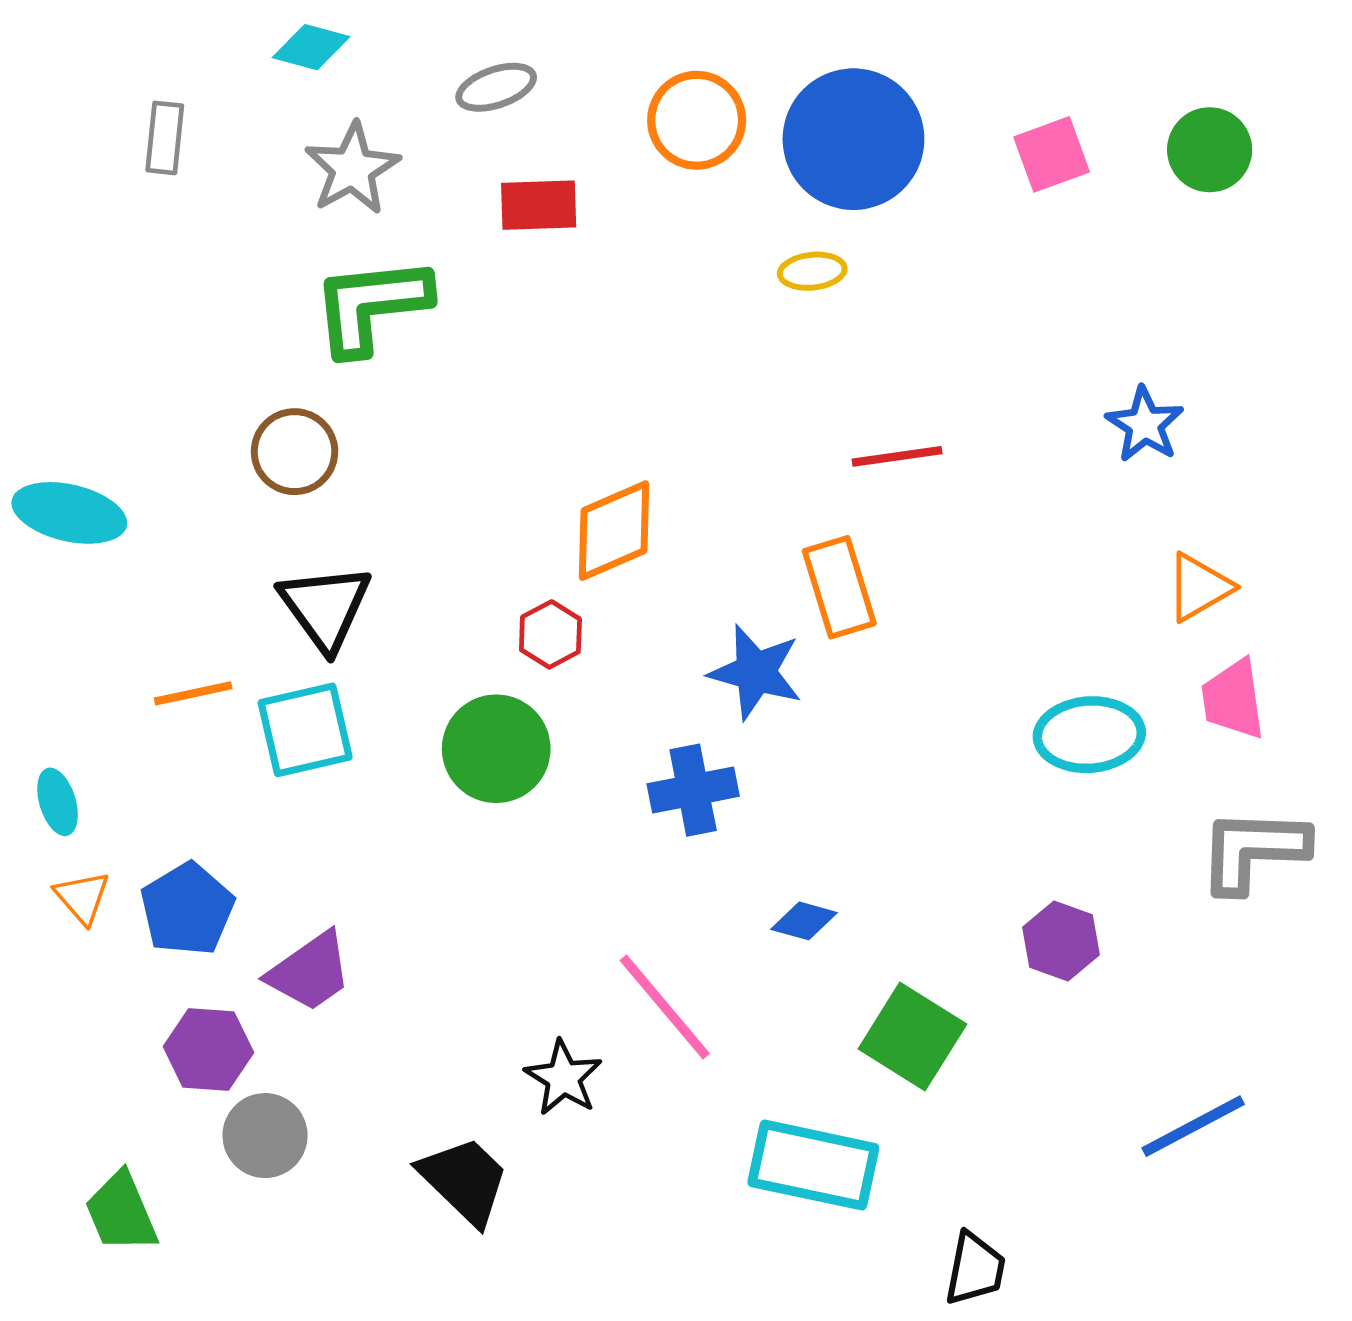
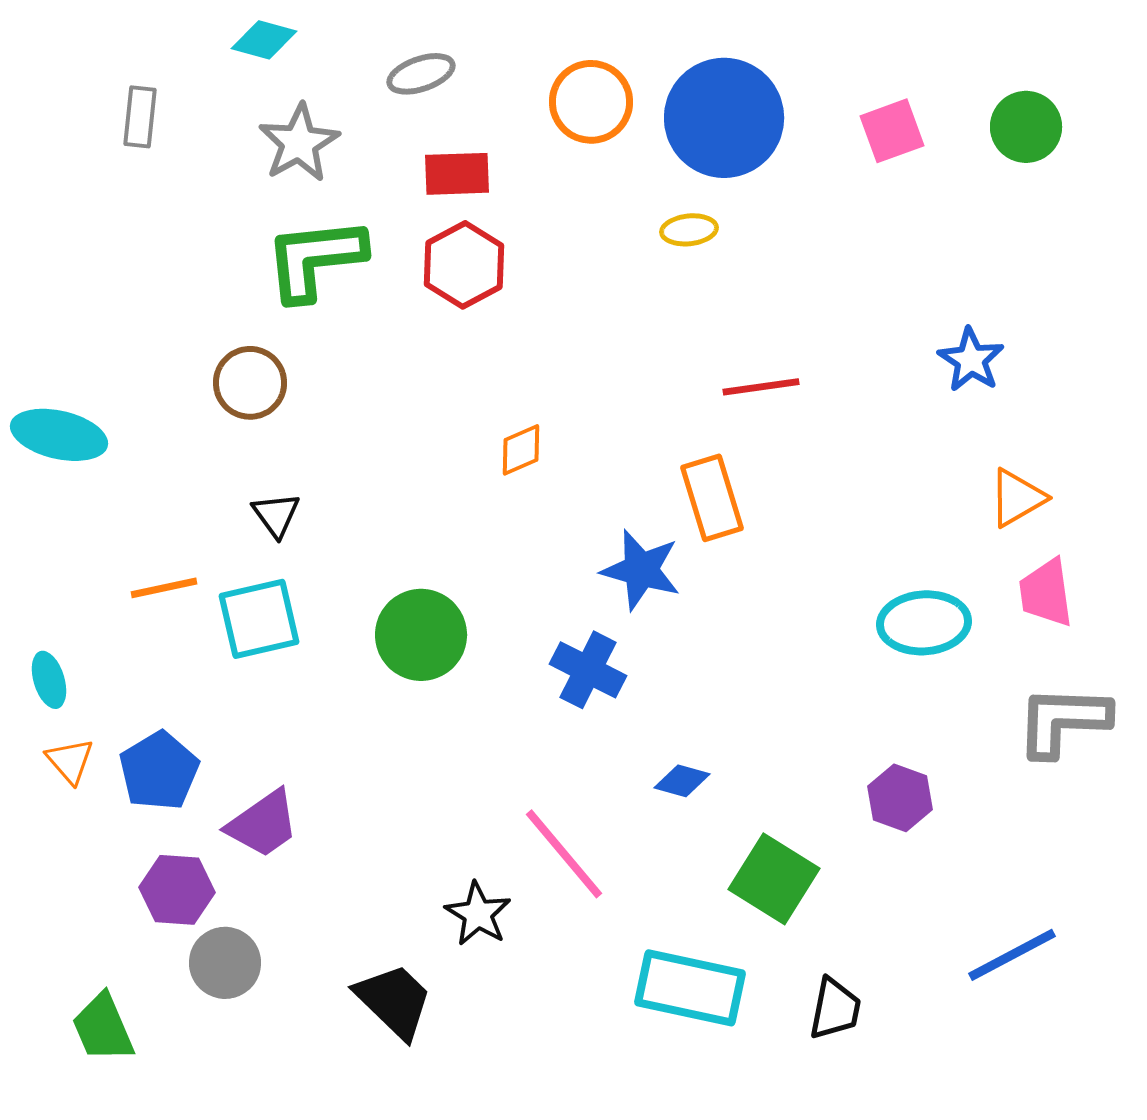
orange diamond: (614, 531) -> (521, 450), size x0.6
black triangle: (325, 607) -> (276, 515), size x0.6
red hexagon: (550, 634) -> (464, 265), moved, size x1.5
blue cross: (693, 790) -> (588, 670), turned 38
black trapezoid: (975, 1269) -> (835, 1009), moved

